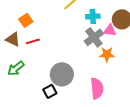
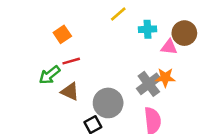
gray cross: (94, 37) -> (149, 84), moved
brown triangle: (13, 39) -> (70, 92), moved
green arrow: (16, 68) -> (50, 75), moved

